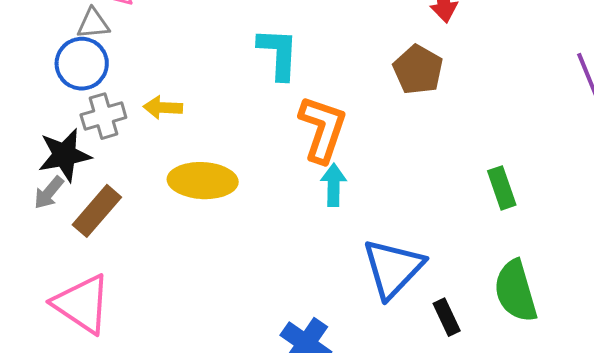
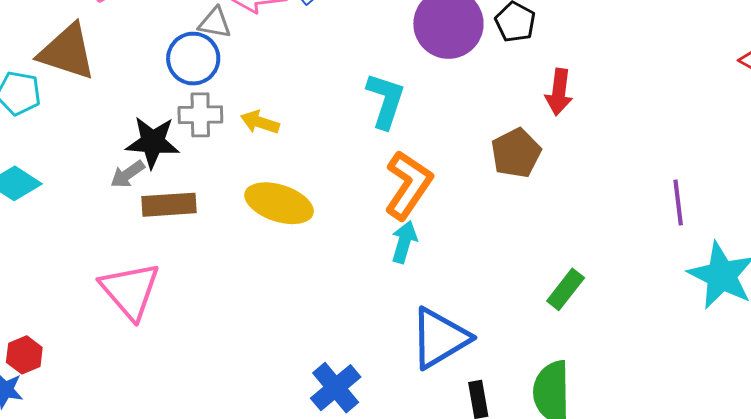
green rectangle: (502, 188) -> (566, 289), turned 42
brown rectangle: (97, 211) -> (169, 205), turned 30

